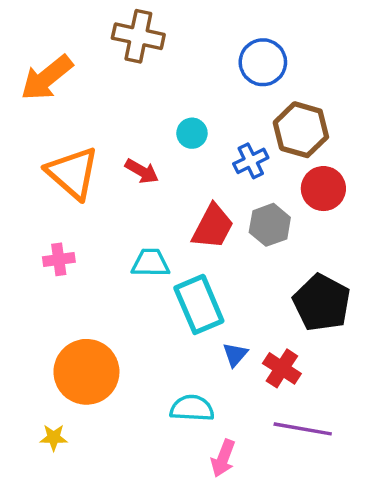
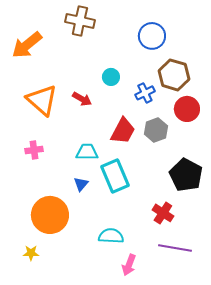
blue triangle: (235, 355) -> (81, 184), moved

